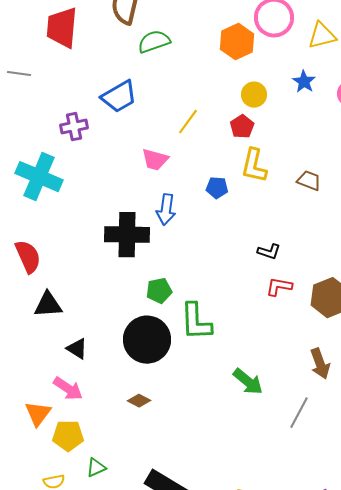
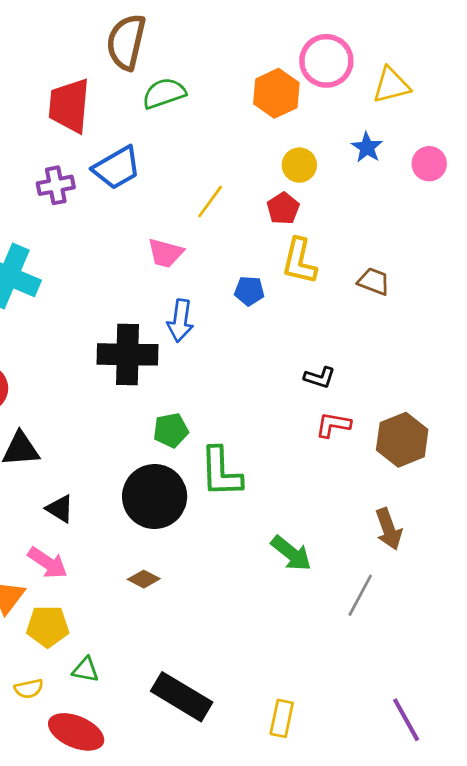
red trapezoid: (62, 28) -> (69, 106), moved
purple cross: (74, 127) -> (56, 185), moved
green triangle: (96, 468) -> (86, 670), turned 35

